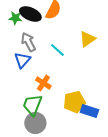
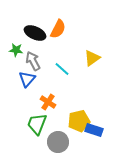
green star: (15, 18) -> (16, 50), moved
gray circle: (35, 123) -> (58, 142), moved

